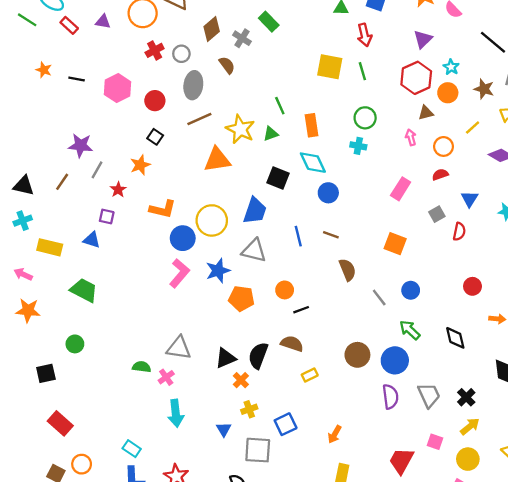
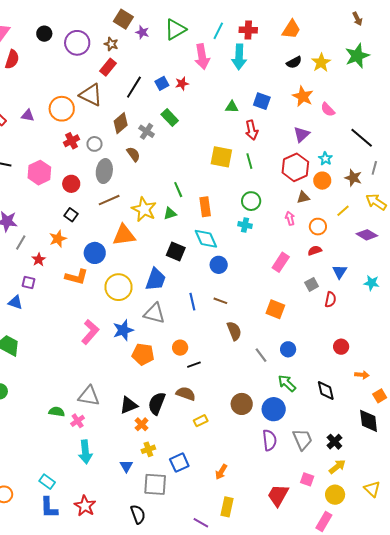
blue circle: (183, 238) -> (95, 253), moved

